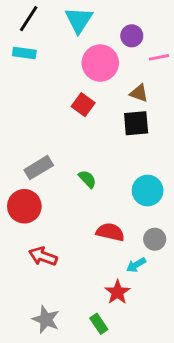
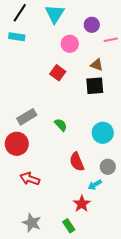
pink circle: (100, 63) -> (70, 44), size x0.7
red semicircle: (110, 232) -> (77, 162), turned -126

